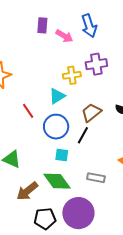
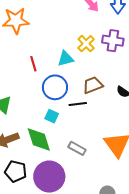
yellow cross: (72, 75) -> (86, 44), turned 36
black line: (83, 135) -> (78, 104), turned 36

